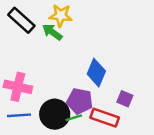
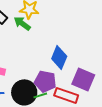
purple square: (125, 99) -> (83, 79), size x1.6

